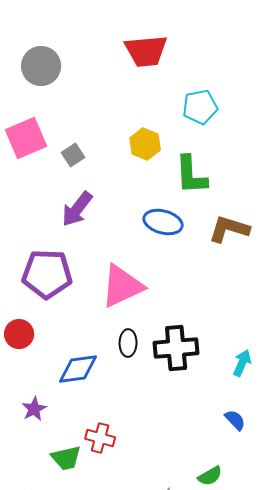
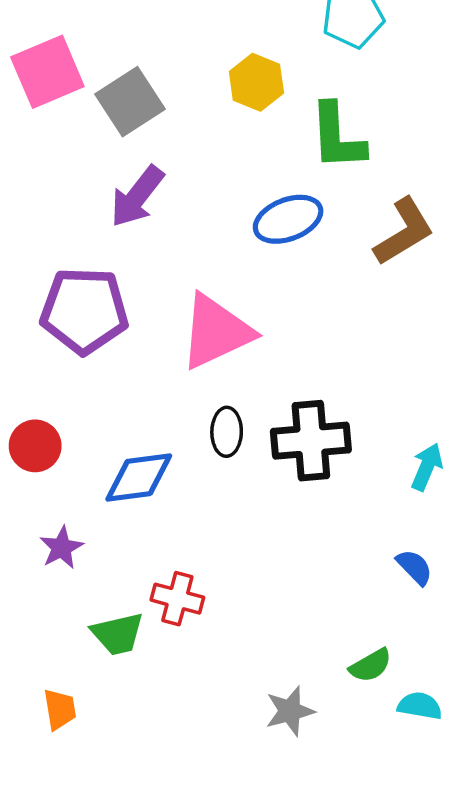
gray square: (73, 155) -> (130, 102), size x1.6
blue ellipse: (163, 222) -> (288, 219), turned -36
brown L-shape: (229, 229) -> (404, 232), turned 132
red circle: (19, 334) -> (35, 446), moved

